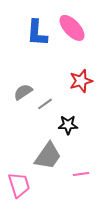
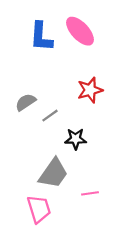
pink trapezoid: (19, 185) -> (39, 209), moved

